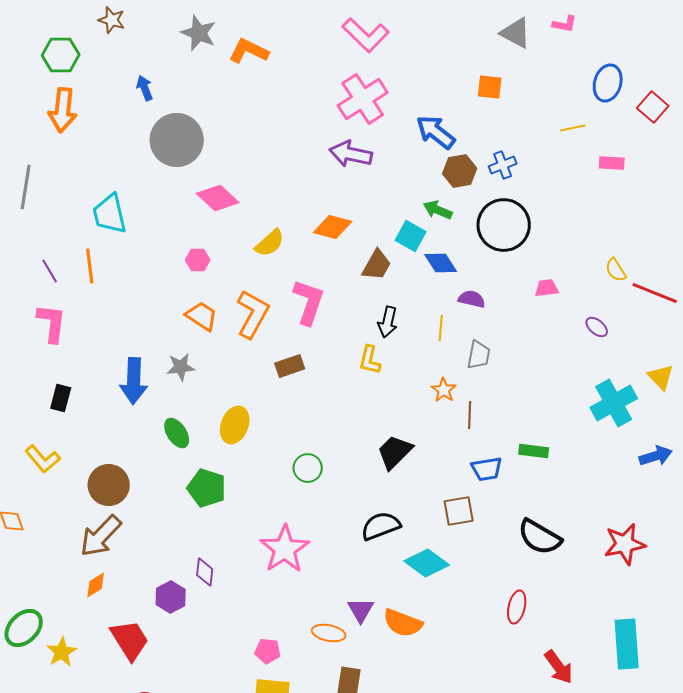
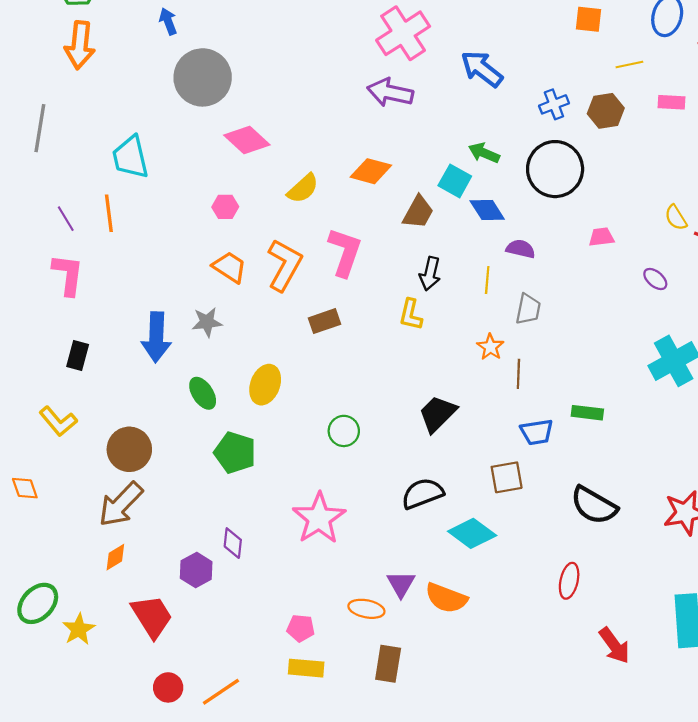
orange square: (490, 87) -> (588, 19), moved
brown hexagon: (460, 171) -> (606, 111), moved

